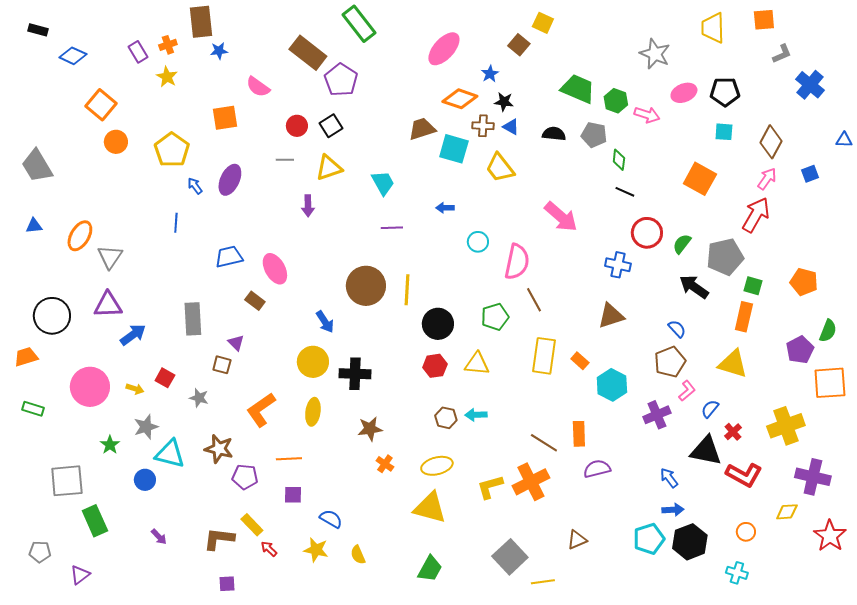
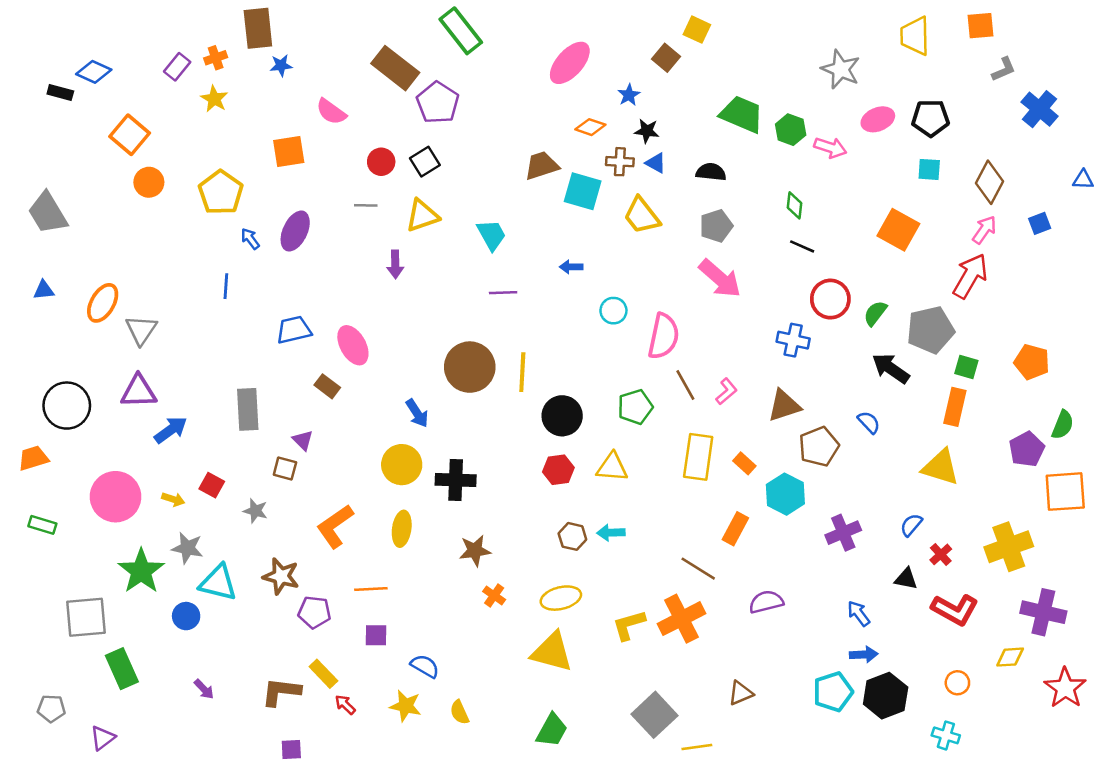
black rectangle: (38, 30) -> (60, 92), moved
purple rectangle: (138, 52) -> (177, 67), turned 70
orange diamond: (460, 99) -> (590, 127), size x0.7
gray pentagon: (594, 135) -> (716, 226), moved, turned -30
brown pentagon: (670, 362) -> (819, 447), moved
pink L-shape: (687, 391) -> (726, 391), moved
gray star: (146, 427) -> (187, 548), turned 30
orange rectangle: (579, 434) -> (735, 529), moved, turned 30
green star: (110, 445) -> (141, 571), size x1.8
black triangle: (706, 451) -> (906, 579), size x0.6

